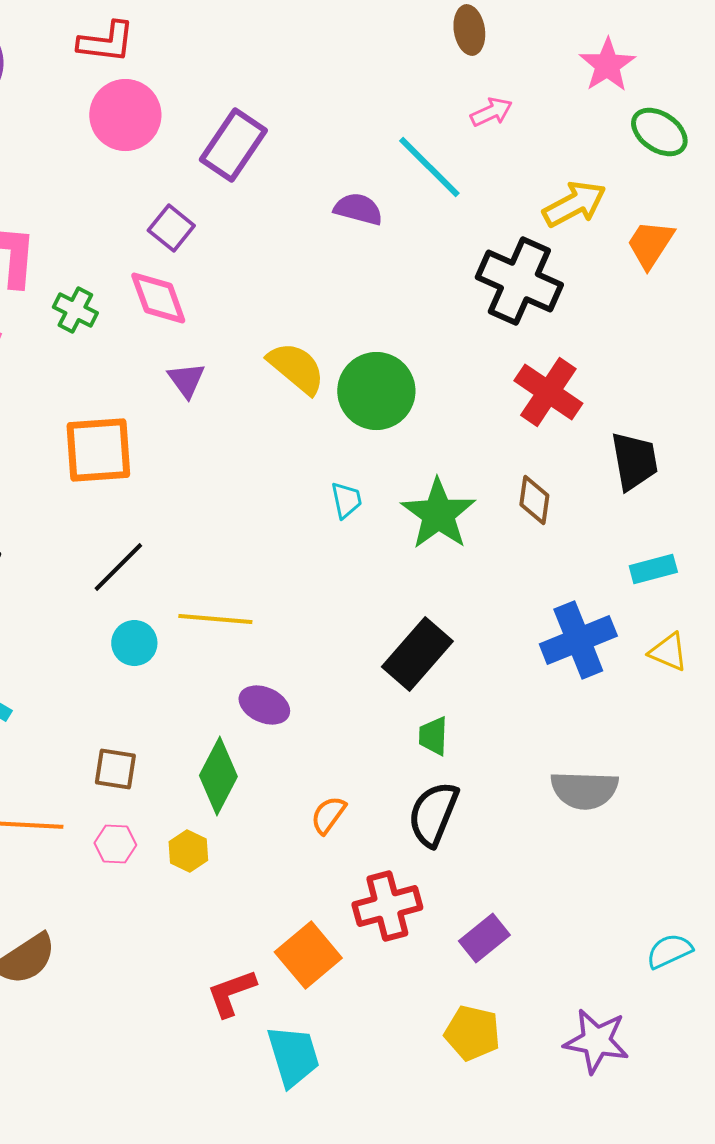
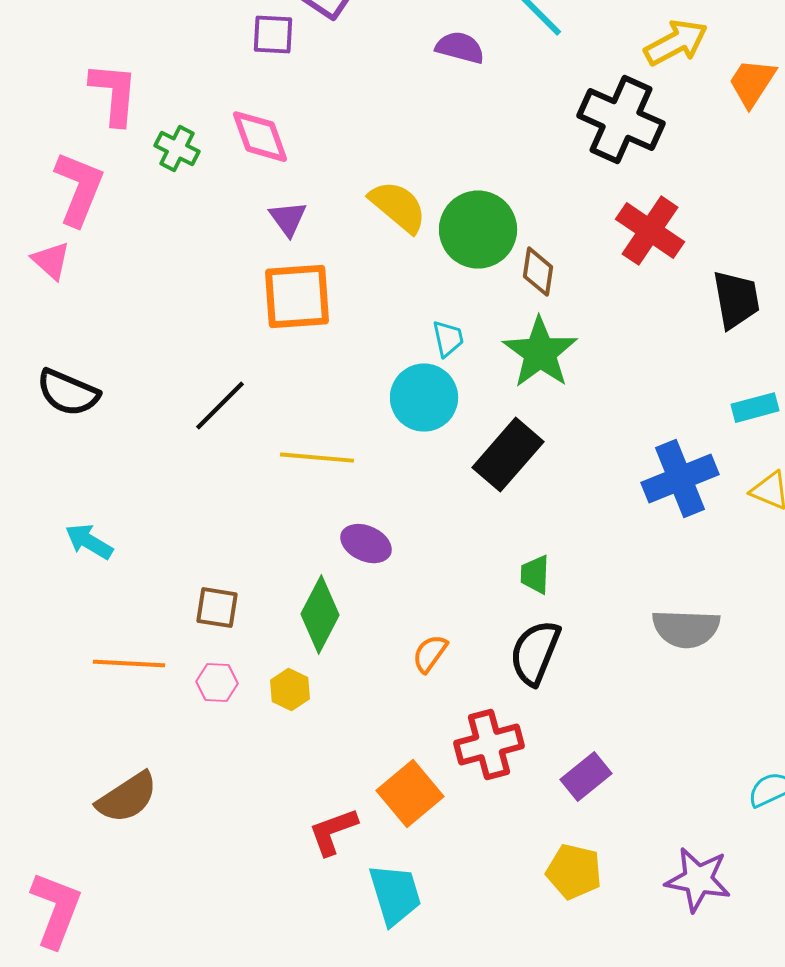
purple square: (171, 228) -> (273, 35), moved, turned -36
orange square: (98, 450) -> (297, 297), moved
brown diamond: (534, 500) -> (538, 272), moved
cyan circle: (134, 643) -> (424, 398), moved, size x1.5
black rectangle: (417, 654) -> (508, 455), moved

